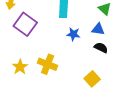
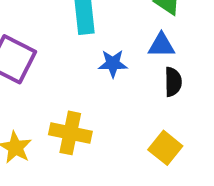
black semicircle: (101, 48) -> (173, 82), turned 72

